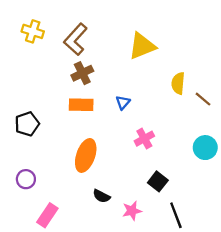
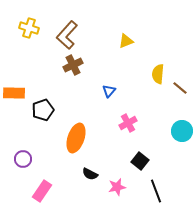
yellow triangle: (142, 46) -> (126, 41), size x0.6
orange rectangle: (81, 105) -> (14, 93), moved
black pentagon: (27, 124) -> (43, 110), moved

